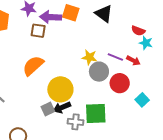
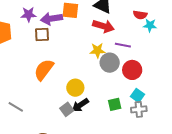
red arrow: (133, 61) -> (103, 26), moved, size x1.5
yellow circle: (60, 89) -> (75, 88), size x0.7
cyan square: (142, 100) -> (137, 95), moved
green square: (96, 113) -> (115, 104), size x0.6
gray cross: (75, 122) -> (139, 109), moved

